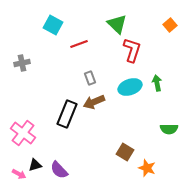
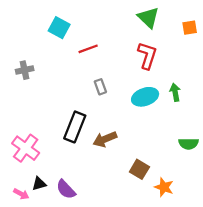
green triangle: (117, 24) -> (148, 18), moved
orange square: (170, 25) -> (190, 28), turned 32
brown arrow: (94, 102) -> (105, 139), moved

